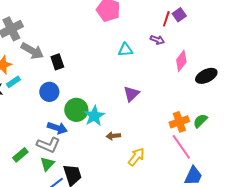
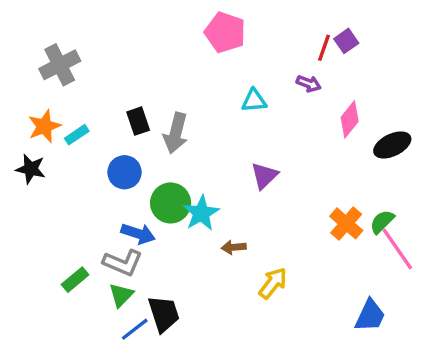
gray arrow: (32, 51) -> (176, 133), moved, turned 75
cyan rectangle: (13, 82) -> (77, 135), moved
orange cross: (179, 122) -> (346, 223), turned -30
pink line: (181, 147) -> (397, 249), moved

